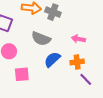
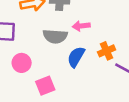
pink arrow: (78, 39) -> (81, 26), moved

